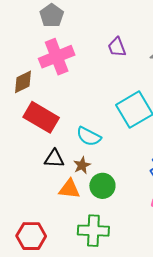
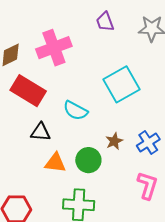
pink cross: (57, 57) -> (54, 48), moved
brown star: (82, 165) -> (114, 141), moved

